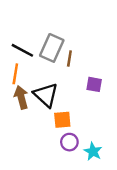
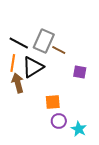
brown line: (69, 59) -> (59, 50), turned -72
black triangle: (46, 95) -> (33, 67), moved, turned 45

